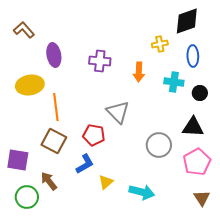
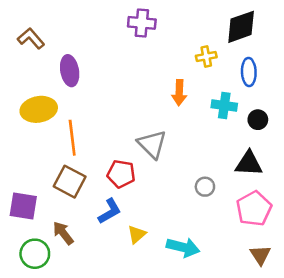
purple cross: (100, 61) -> (142, 23), moved
gray circle: (159, 145) -> (205, 187), size x0.6

